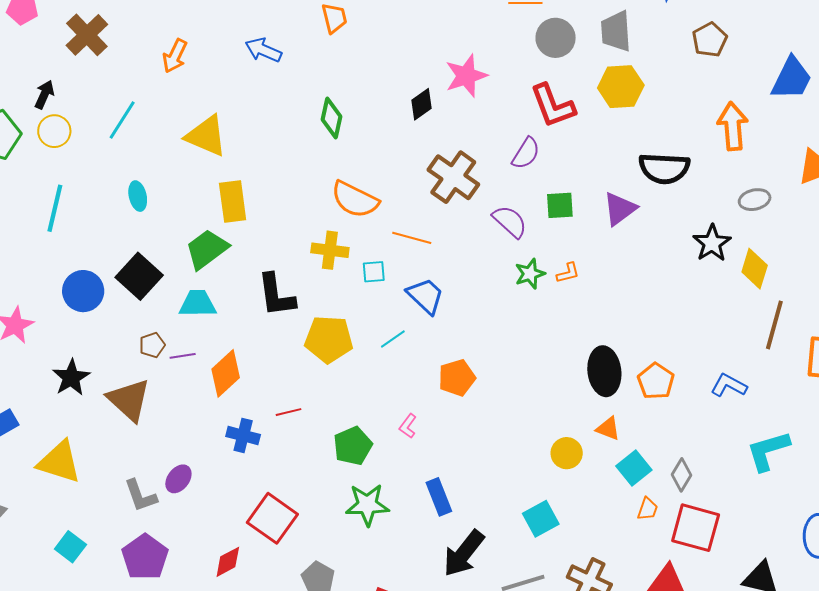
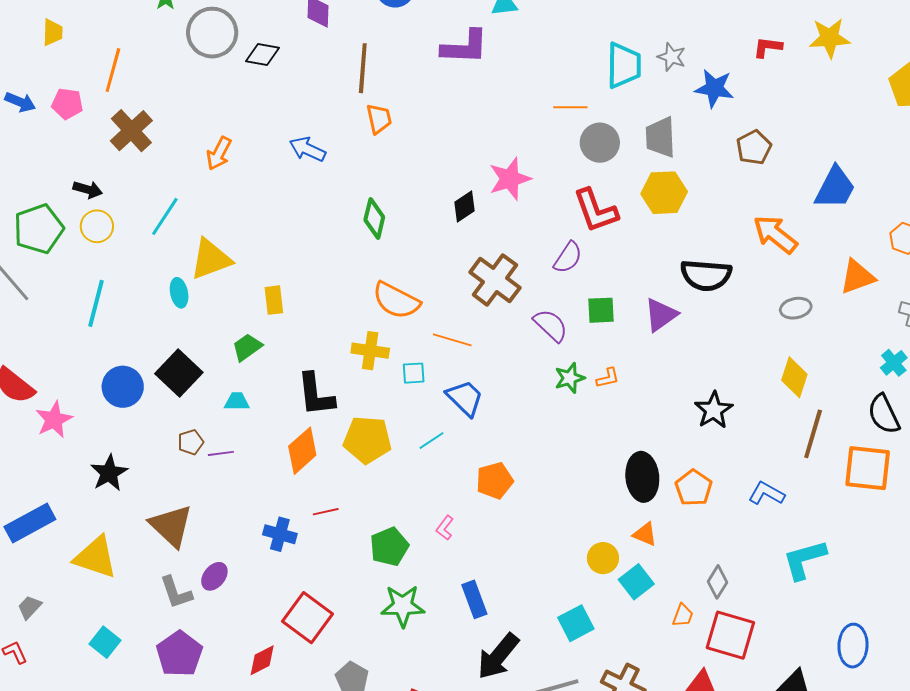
black arrow: (44, 94) -> (88, 189), turned 80
orange arrow: (733, 126) -> (775, 234), turned -48
yellow triangle: (206, 136) -> (211, 259), moved, turned -45
yellow rectangle: (233, 202) -> (274, 300), size x0.7
black star: (712, 243) -> (714, 410), moved
green trapezoid: (207, 249) -> (247, 347), size x0.7
cyan trapezoid: (198, 304) -> (237, 402), size x0.7
orange diamond: (226, 373) -> (302, 451), moved
brown triangle: (129, 400) -> (171, 526), moved
cyan square: (634, 468) -> (636, 582), moved

